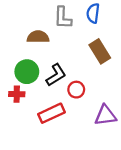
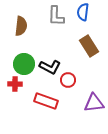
brown semicircle: (38, 37) -> (21, 26), moved, turned 96
black L-shape: (56, 75) -> (50, 67), turned 60
red rectangle: (52, 113) -> (46, 101), turned 45

